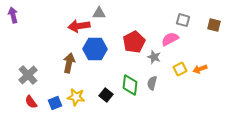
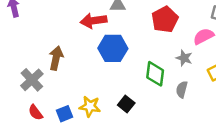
red pentagon: (134, 42) -> (165, 19), moved
brown arrow: (69, 63) -> (56, 58), moved
green diamond: (130, 85) -> (155, 74), moved

